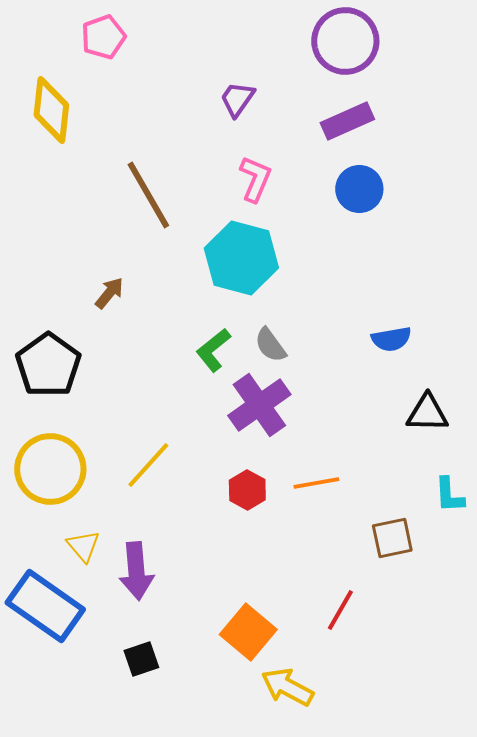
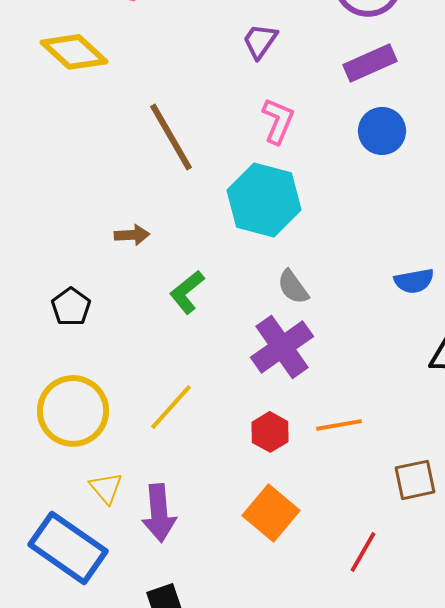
yellow diamond: (51, 110) -> (74, 52), turned -54
brown arrow: (109, 293) -> (132, 235), turned 48
green L-shape: (213, 350) -> (187, 292), moved
black pentagon: (48, 365) -> (71, 307), size x0.6
orange square: (248, 632) -> (271, 513), moved

